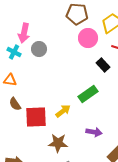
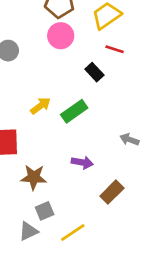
pink circle: (88, 38) -> (61, 36), moved
yellow arrow: (63, 111) -> (40, 106), moved

